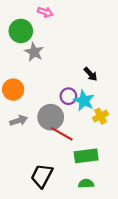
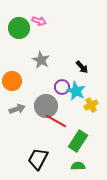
pink arrow: (45, 12) -> (39, 21), moved
gray star: (34, 52) -> (41, 60), moved
green rectangle: (86, 156) -> (78, 141), turned -50

